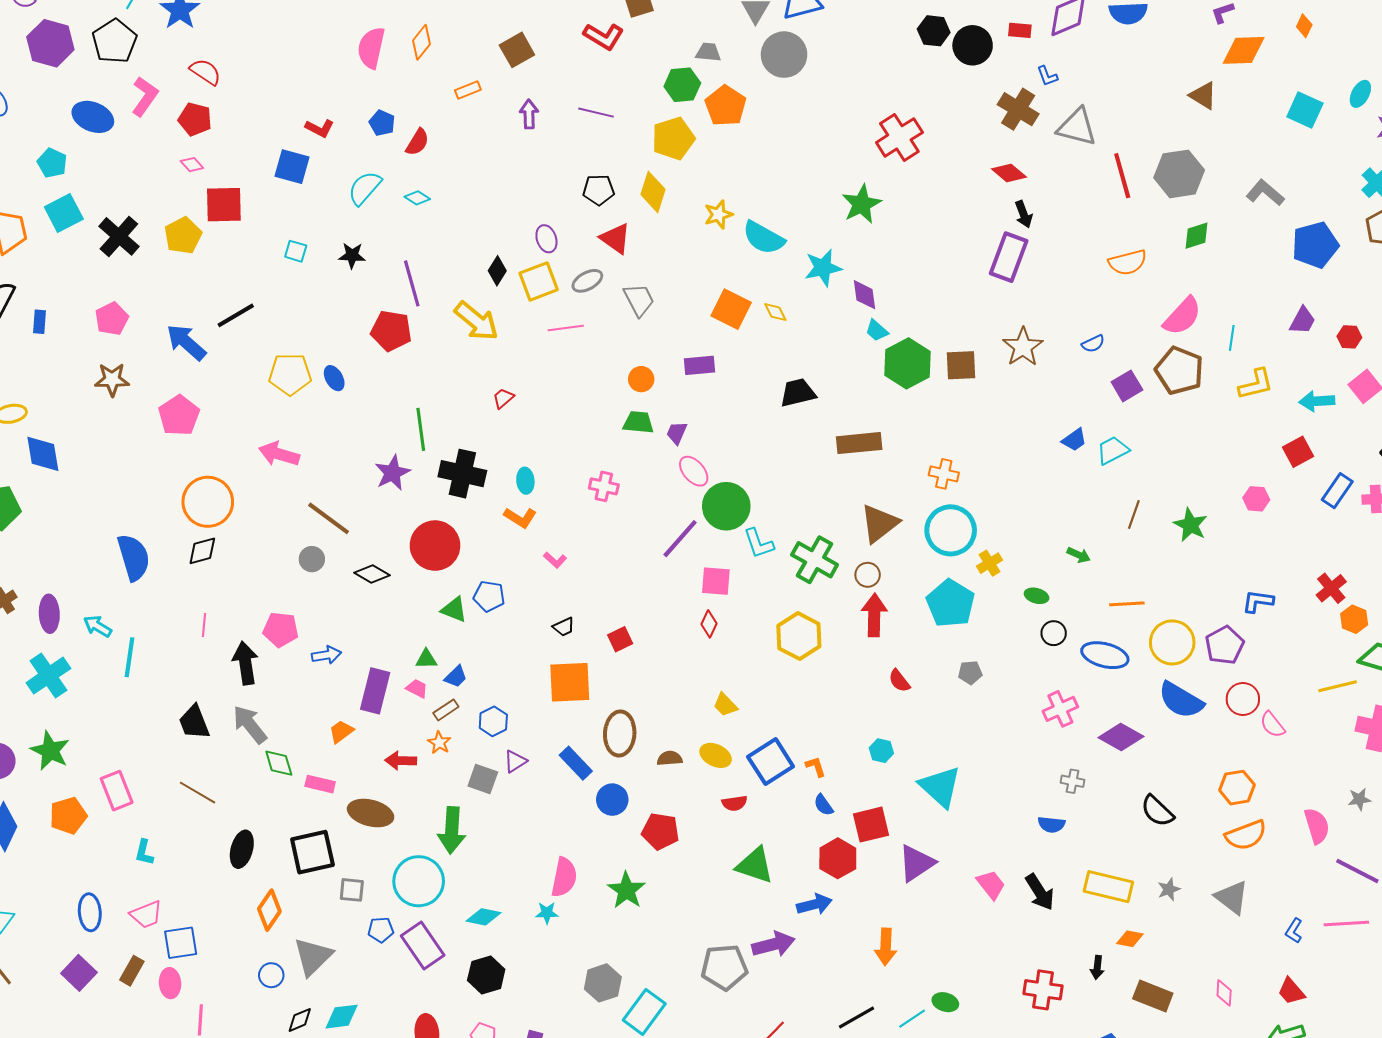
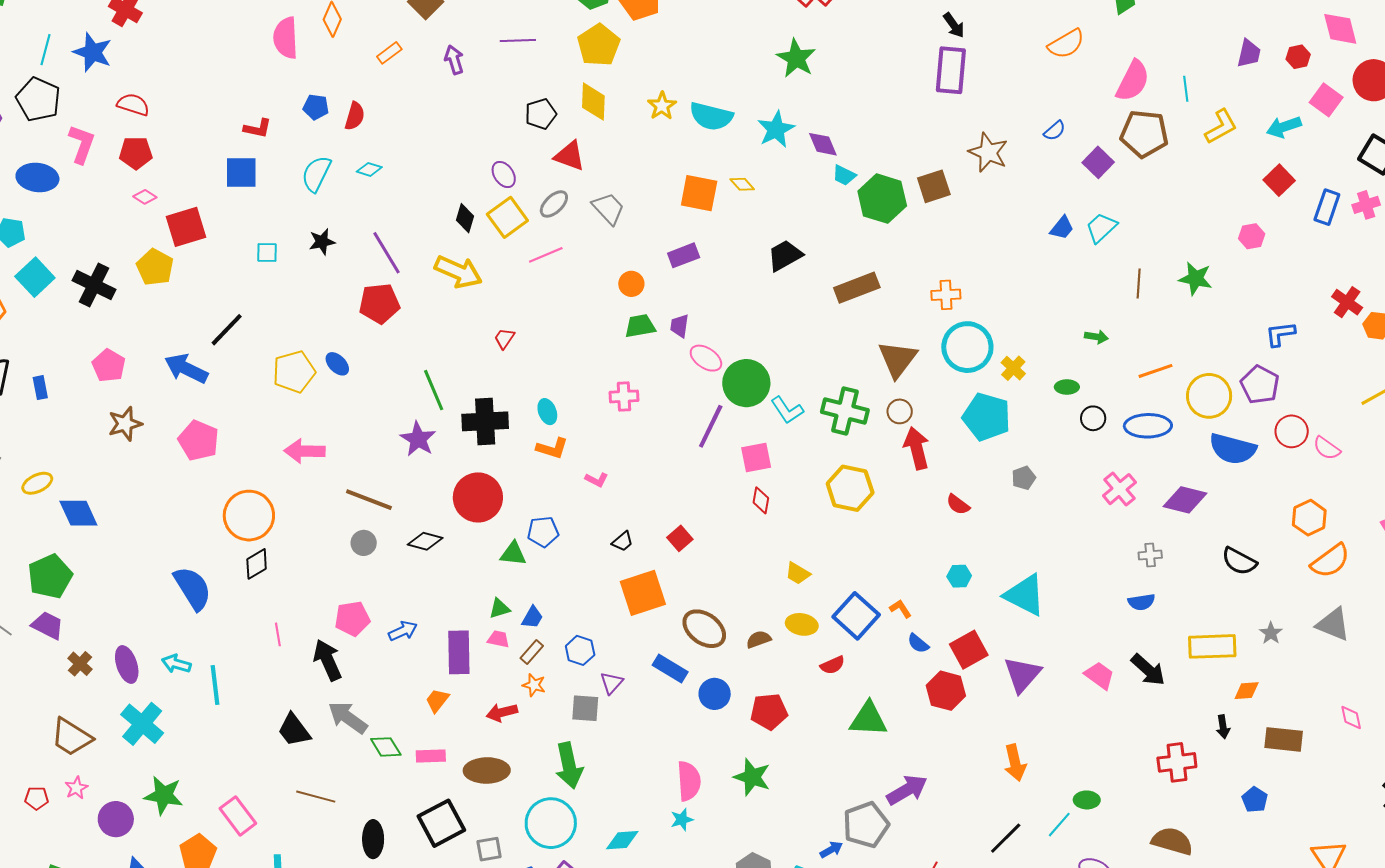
brown ellipse: (620, 733) -> (704, 629), turned -42
blue arrow: (814, 904) -> (831, 850), moved, size x0.7

